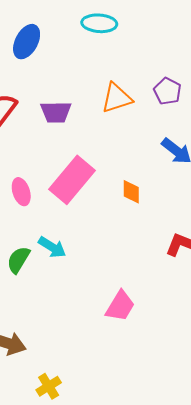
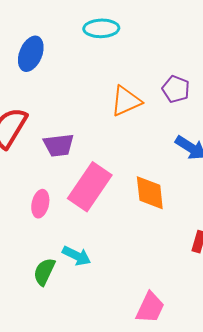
purple trapezoid: (56, 112) -> (59, 145), moved
pink ellipse: (21, 192) -> (40, 204), turned 36
orange diamond: (131, 192) -> (150, 193), size x1.5

